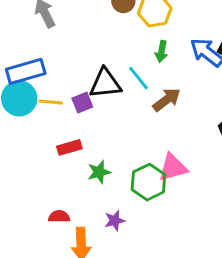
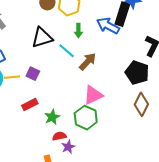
black triangle: (105, 83) -> (42, 38), moved
purple square: (82, 103) -> (33, 74), turned -32
pink triangle: (173, 168) -> (93, 95), moved
red semicircle: (59, 216) -> (59, 136), moved

